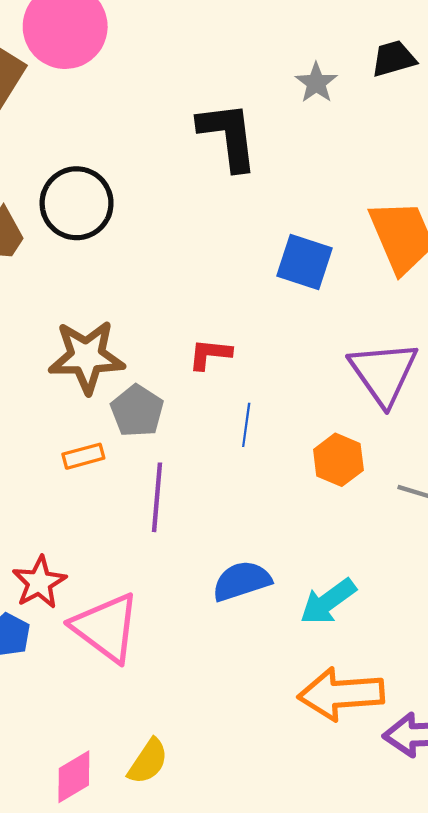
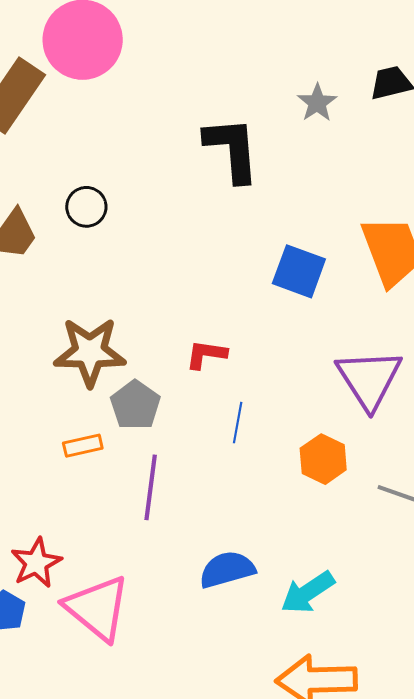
black circle: (77, 203) -> (86, 207), size x0.6

